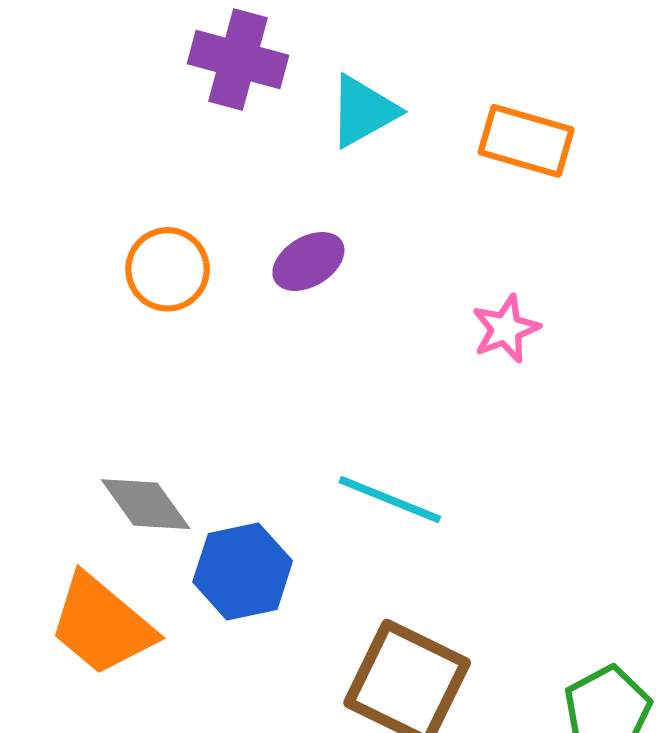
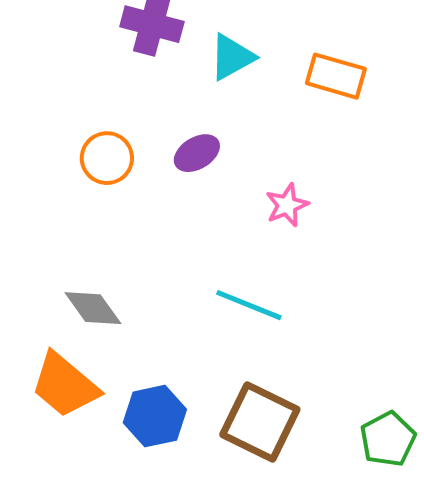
pink star: (506, 329) -> (287, 205), moved
blue hexagon: (243, 571) -> (155, 416), moved

